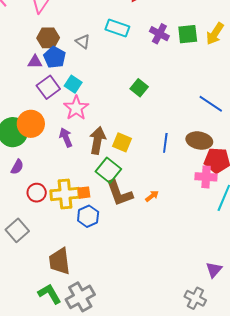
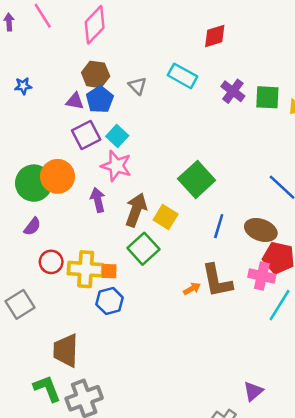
green square: (139, 88) -> (197, 180), moved, size x1.6
pink star: (76, 108) -> (116, 166), turned -30
brown L-shape: (119, 193) -> (217, 281), moved

